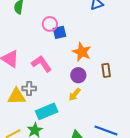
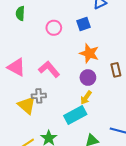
blue square: (59, 32) -> (83, 24), moved
yellow triangle: (17, 96) -> (27, 105), turned 48
cyan rectangle: (47, 111) -> (75, 115), moved

